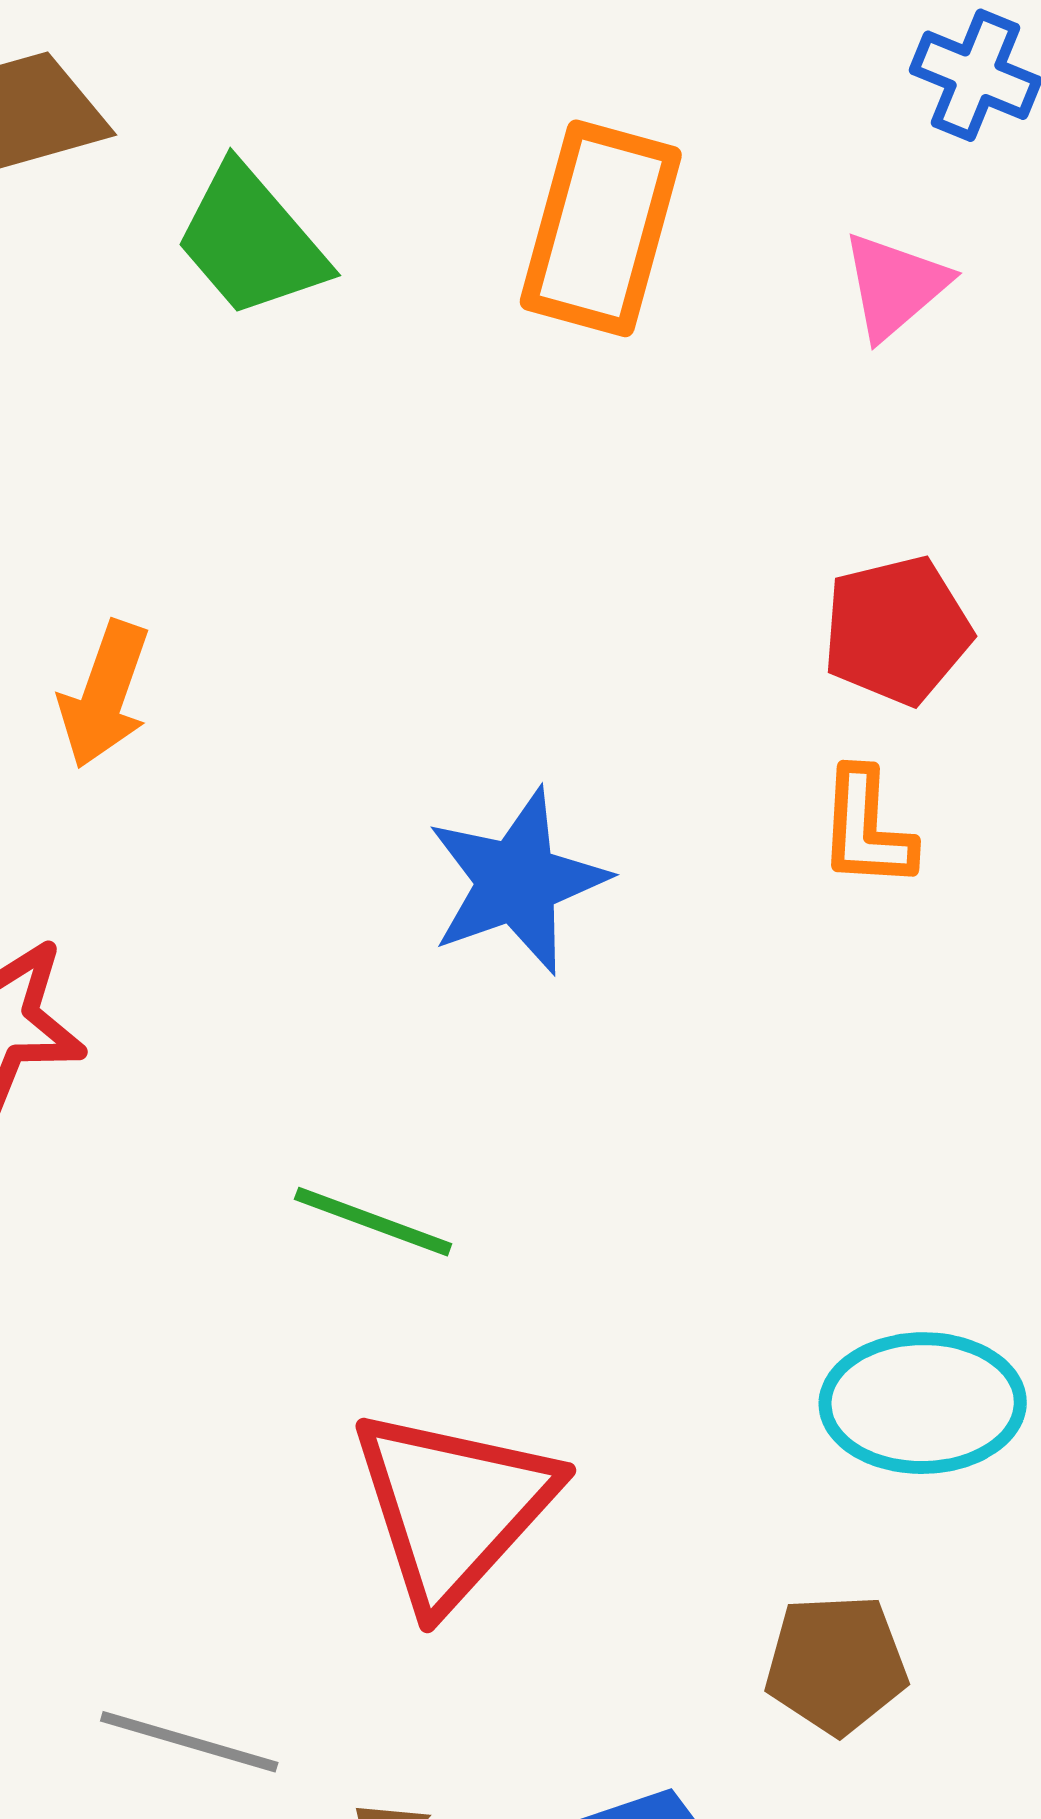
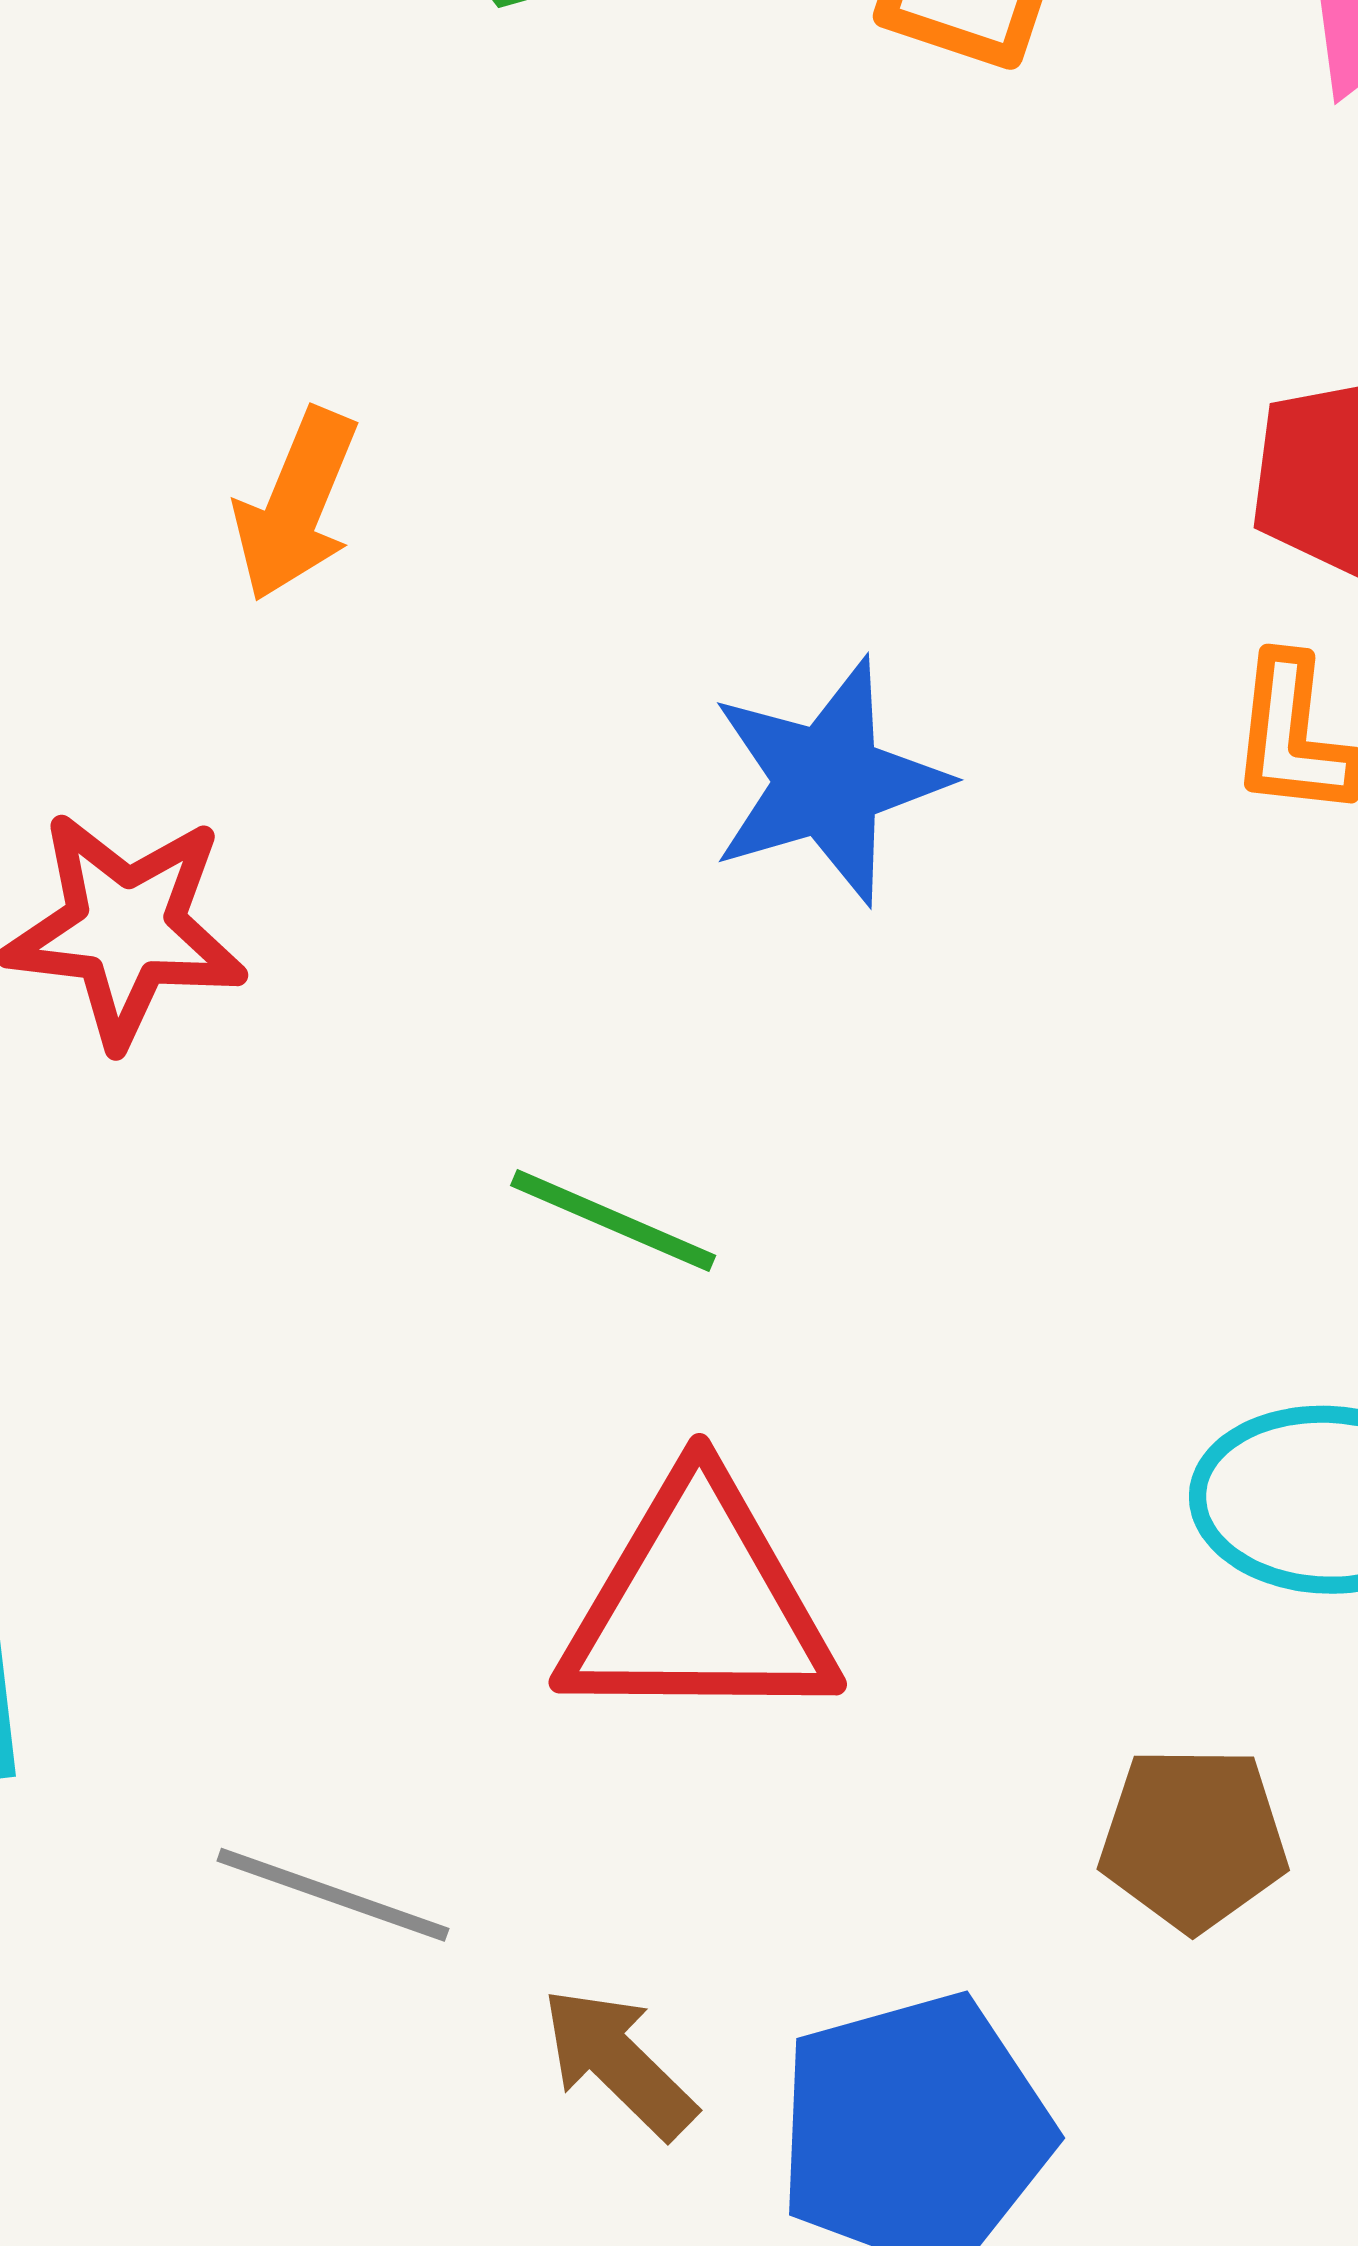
red triangle: (453, 1507) -> (698, 1604), turned 45

